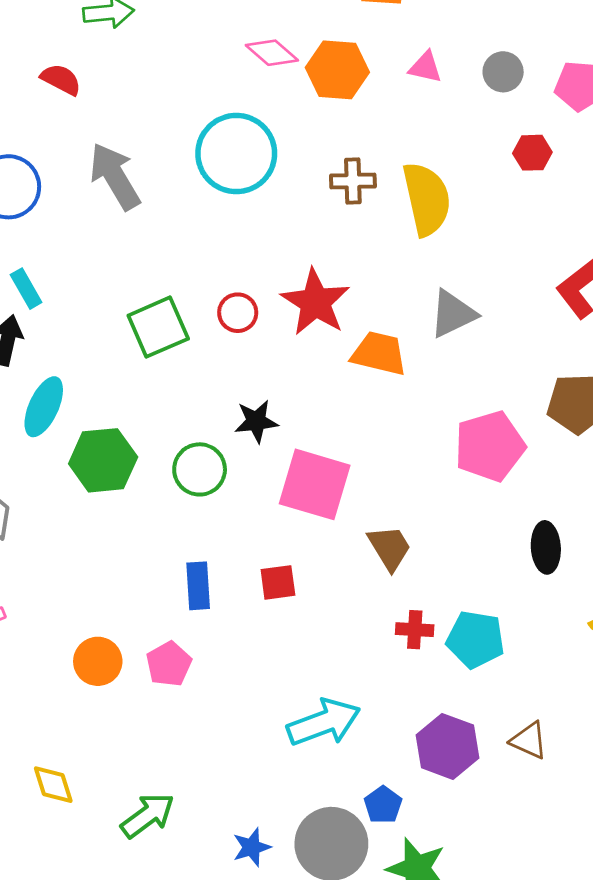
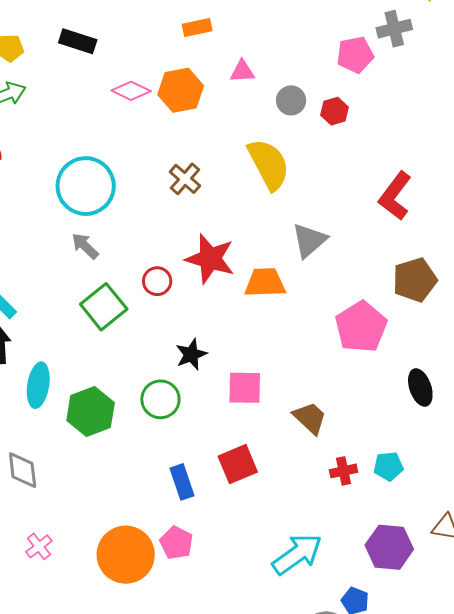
gray circle: (503, 72) -> (291, 100), moved
cyan circle: (236, 154) -> (86, 186), moved
gray arrow: (115, 176) -> (85, 246), moved, size x0.6
brown cross: (353, 181) -> (185, 179), moved, turned -32
pink square: (315, 484) -> (245, 388), size x0.7
red square: (278, 582) -> (238, 464), size x1.4
cyan pentagon: (475, 639) -> (388, 466), size x0.7
orange circle: (98, 661) -> (126, 555), size x1.6

